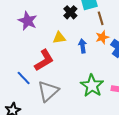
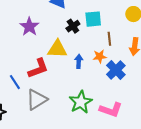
brown line: (101, 18) -> (109, 39), moved
yellow triangle: (59, 38) -> (57, 49), size x1.5

